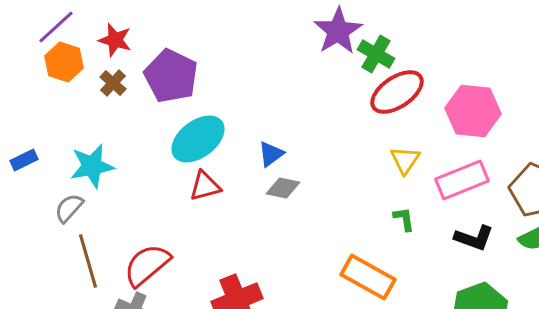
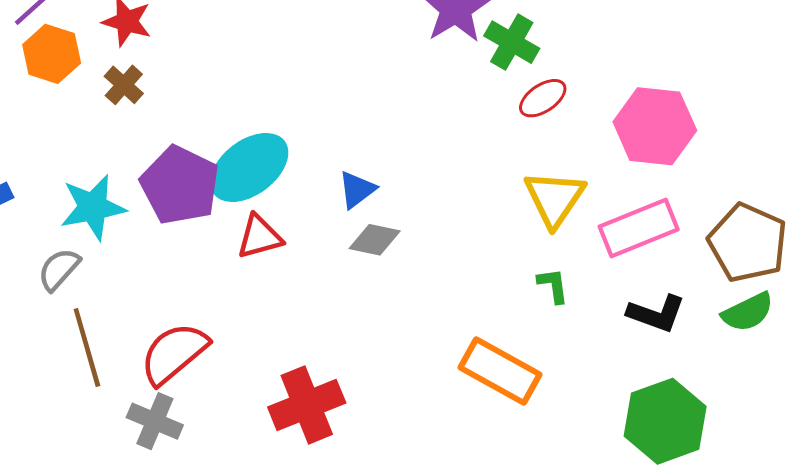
purple pentagon: (171, 76) -> (180, 185), moved
red ellipse: (397, 92) -> (543, 98), size x0.6
yellow triangle: (405, 160) -> (555, 198), size x1.4

